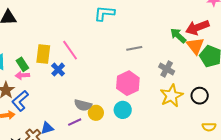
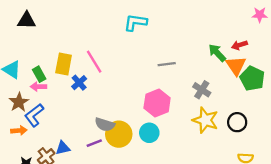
red arrow: (197, 27) -> (239, 45), size x0.6
yellow star: (171, 96) -> (205, 120), turned -30
yellow circle: (96, 113) -> (119, 134), size x1.5

